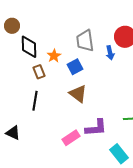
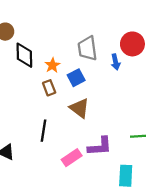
brown rectangle: (39, 72) -> (49, 88), moved
black line: (35, 101) -> (43, 131), moved
cyan rectangle: (119, 154) -> (126, 176), turned 42

